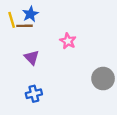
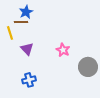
yellow line: (12, 20) -> (10, 33), moved
pink star: (68, 41) -> (63, 50), moved

